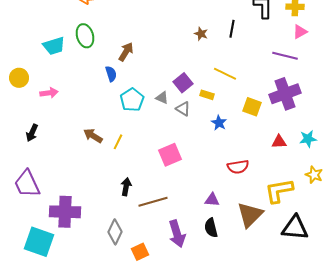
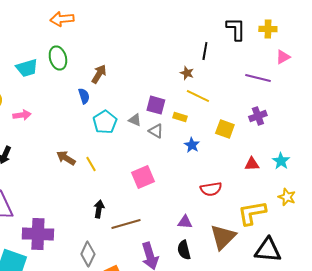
pink triangle: (300, 32) -> (283, 57), moved
brown star: (201, 34) -> (187, 73), moved
purple square: (183, 83) -> (156, 105), turned -36
purple cross: (285, 94) -> (258, 116), size x0.6
cyan star: (308, 139) -> (281, 161), turned -30
yellow line: (118, 142) -> (91, 164), turned -56

